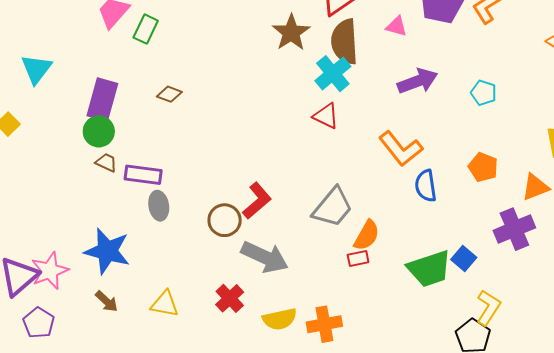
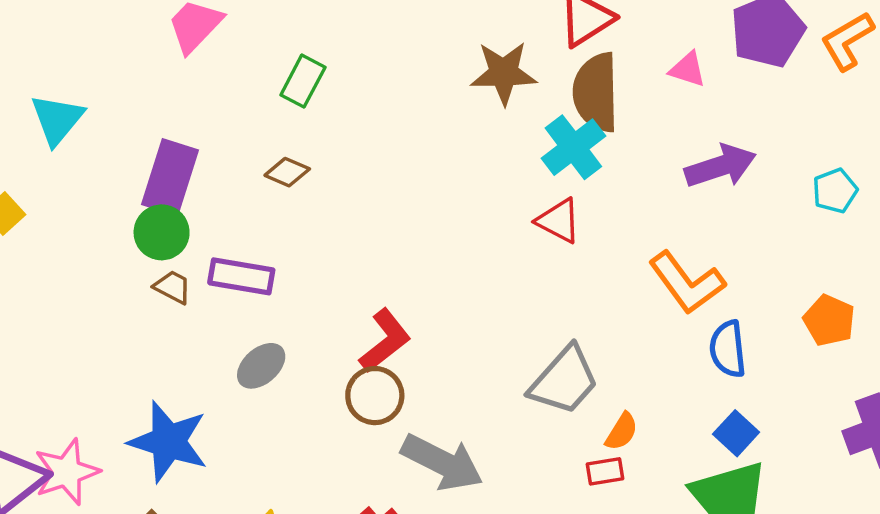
green rectangle: (146, 29) -> (303, 81), moved
brown star: (291, 33) -> (504, 73), turned 30
cyan pentagon: (484, 93) -> (835, 191), turned 30
purple rectangle: (143, 175) -> (241, 276), moved
red L-shape: (257, 201) -> (385, 341), moved
gray ellipse: (159, 206) -> (261, 366), turned 56
orange semicircle: (367, 235) -> (622, 432), size x0.7
blue square: (464, 259) -> (736, 433), moved

